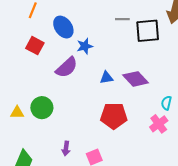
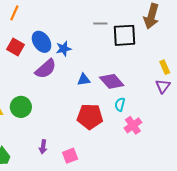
blue ellipse: (63, 27) -> (42, 42), moved
cyan semicircle: (166, 103) -> (120, 104), moved

